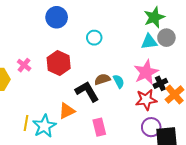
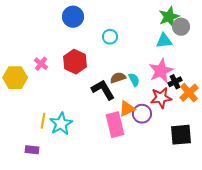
gray circle: (166, 38) -> (181, 27), moved
orange triangle: (67, 111) -> (127, 109), moved
pink rectangle: (99, 127) -> (115, 125), size x1.4
purple circle: (151, 127) -> (142, 114), moved

